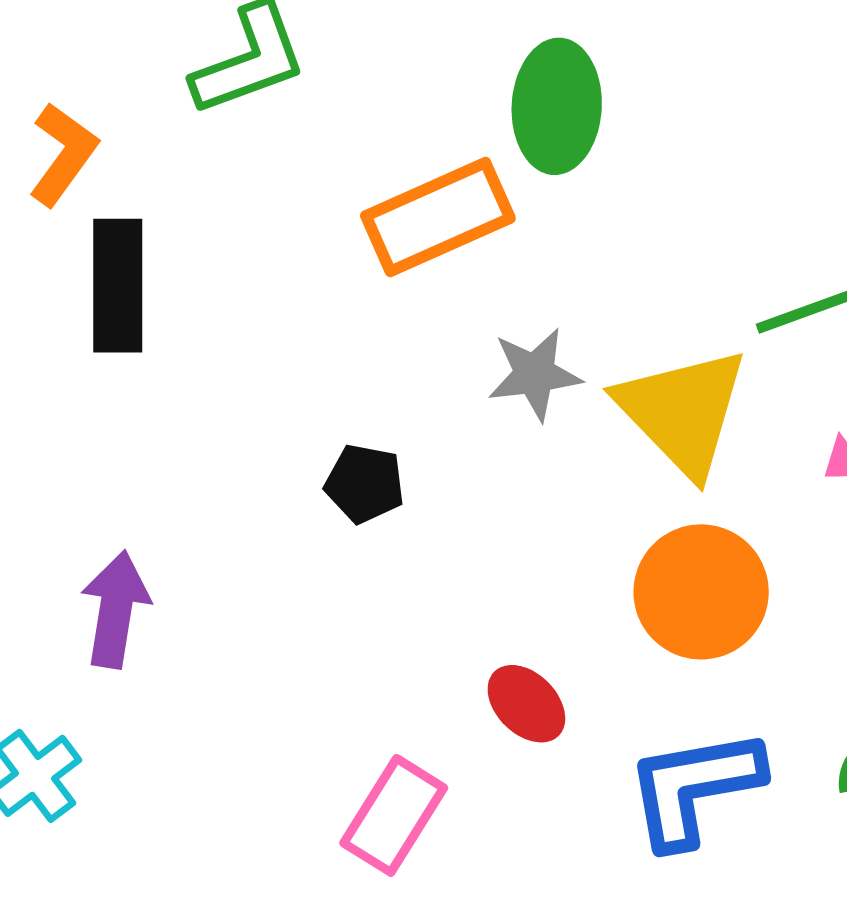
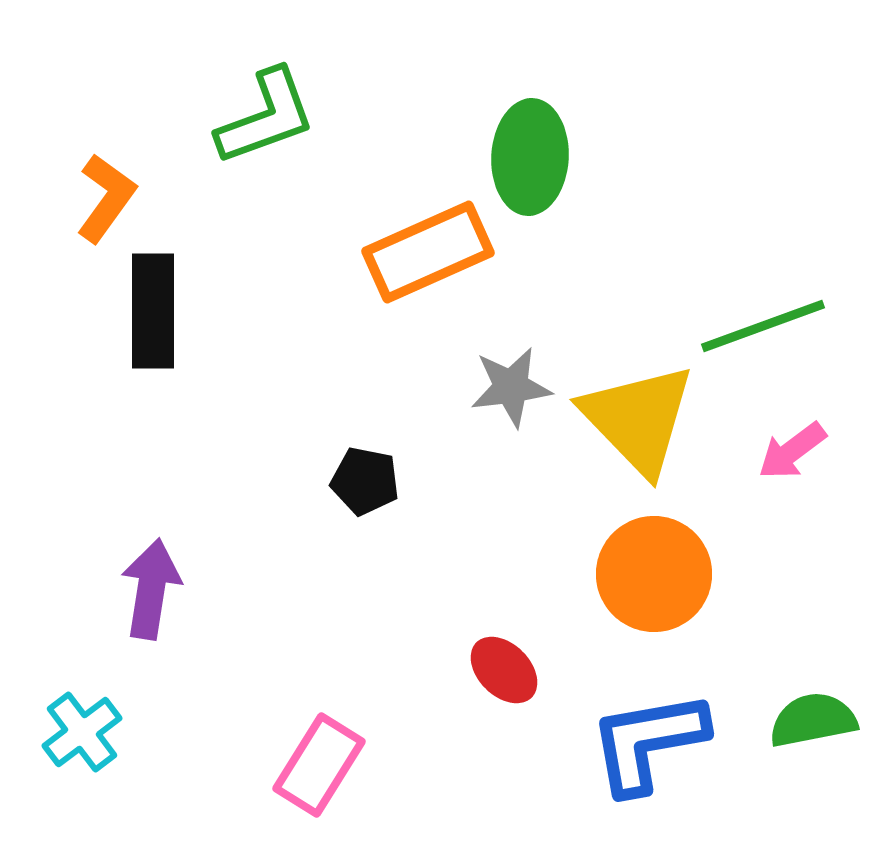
pink rectangle: (394, 815) -> (319, 765), moved

